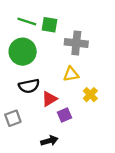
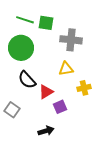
black semicircle: (29, 86) -> (27, 80), turned 60
yellow cross: (90, 95) -> (84, 88), turned 32
gray square: (13, 118) -> (12, 110), turned -35

